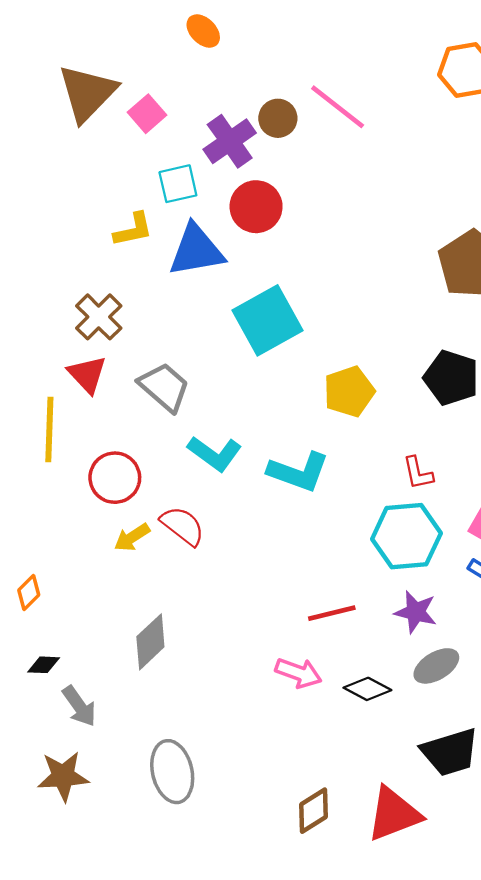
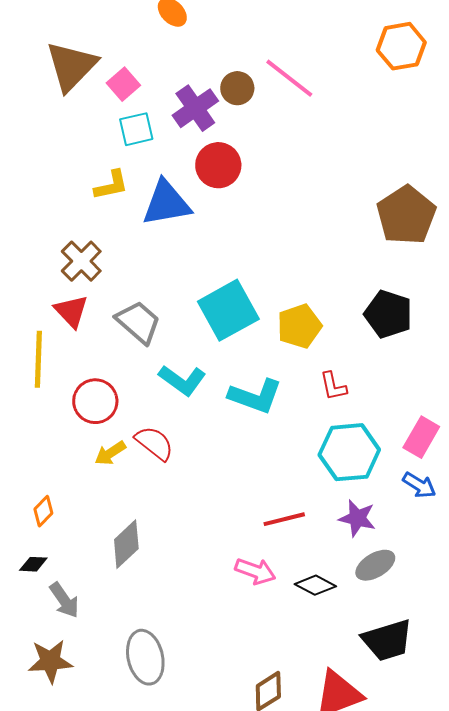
cyan square: (178, 184) -> (136, 129), moved
cyan square: (268, 320) -> (228, 310), moved
red L-shape: (418, 473) -> (333, 386), moved
orange diamond: (29, 592) -> (43, 511), moved

